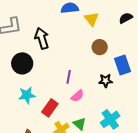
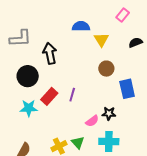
black star: (106, 81) -> (109, 113), moved
pink semicircle: (77, 96) -> (92, 121), moved
red rectangle: (50, 108) -> (49, 96), moved
cyan cross: (110, 119) -> (109, 141), turned 30

